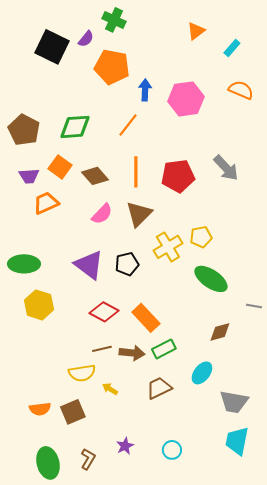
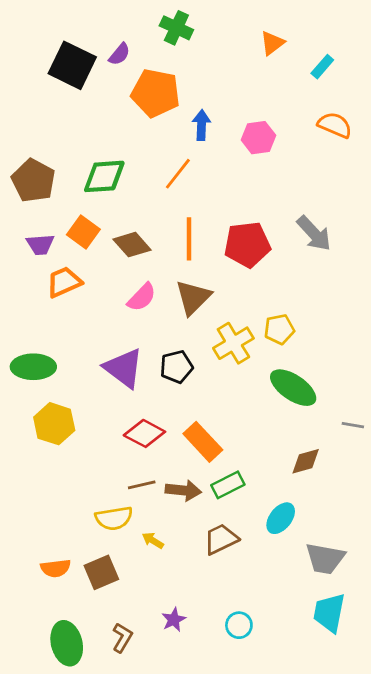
green cross: (114, 20) -> (176, 28), moved
pink hexagon: (186, 99) -> (258, 138), size x0.7

